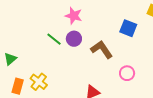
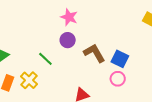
blue square: (128, 28) -> (120, 59), moved
green line: (54, 39) -> (45, 59), moved

